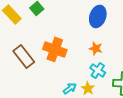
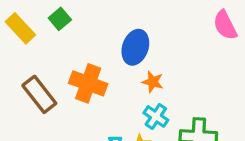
blue ellipse: (98, 16) -> (135, 47), moved

